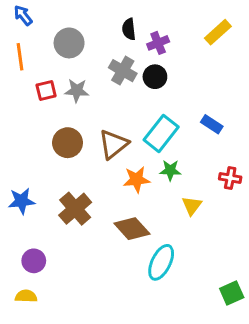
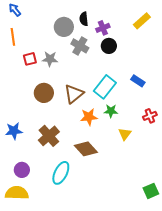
gray circle: (69, 43) -> (64, 27), moved
black circle: (155, 77) -> (109, 46), moved
red cross: (230, 178) -> (150, 116), turned -32
cyan ellipse: (161, 262) -> (61, 173), moved
yellow semicircle: (26, 296) -> (17, 193), size x1.6

